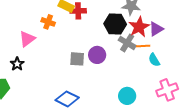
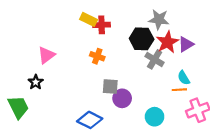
orange cross: (48, 22) -> (97, 56), moved
orange line: (143, 46) -> (179, 90), moved
purple circle: (97, 55) -> (122, 98), moved
gray square: (77, 59) -> (110, 86), moved

